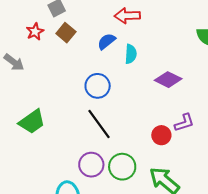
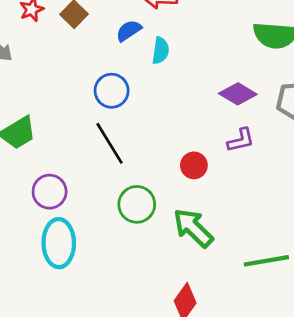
purple diamond: (168, 80) -> (238, 94), moved
purple L-shape: (184, 123) -> (241, 140), moved
purple circle: (91, 165) -> (50, 192), moved

